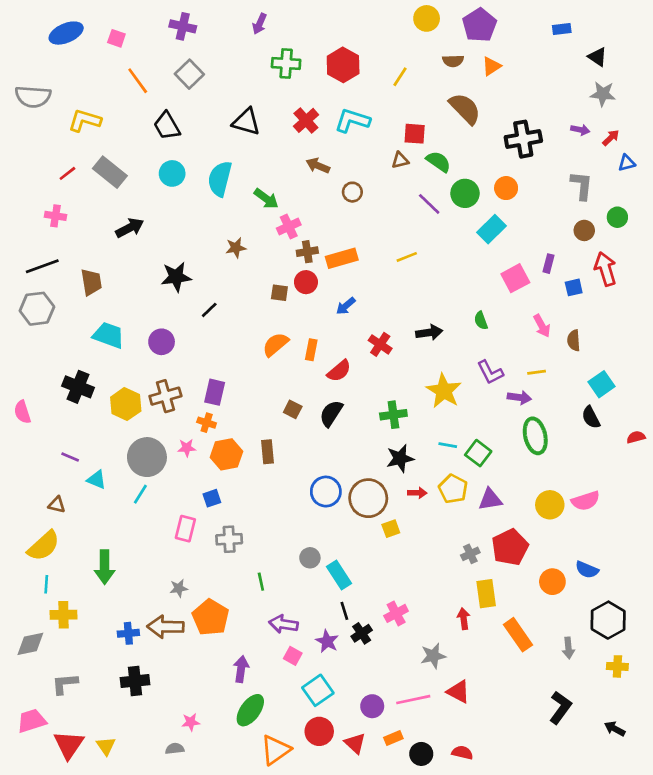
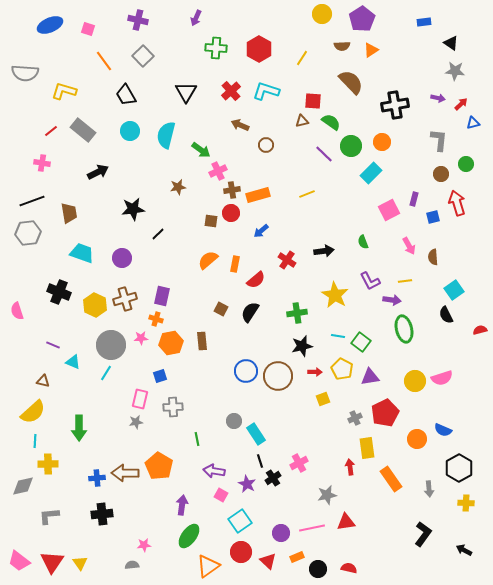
black triangle: (246, 122) -> (186, 92), turned 45
yellow square: (391, 529) -> (323, 399), moved
gray star: (179, 588) -> (136, 422), moved
red triangle: (458, 692) -> (346, 522), turned -36
pink trapezoid: (32, 721) -> (19, 561), moved, turned -125

